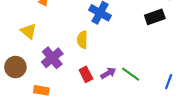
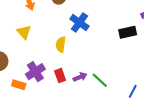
yellow triangle: (29, 31) -> (24, 32), moved
purple cross: (52, 58) -> (35, 72), moved

